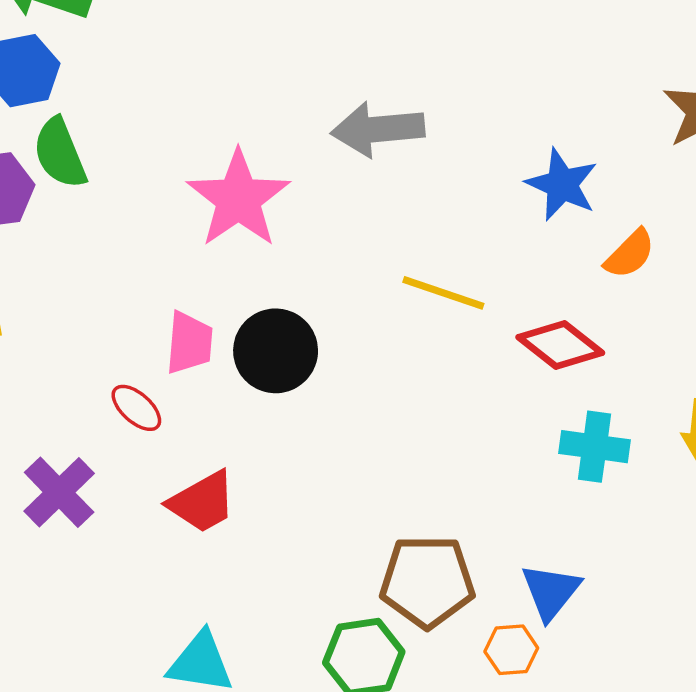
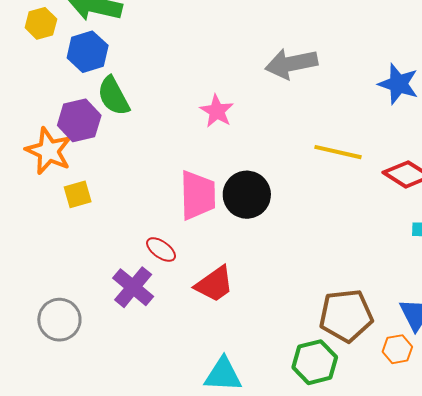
pink star: (238, 199) -> (217, 111), size x0.6
pink trapezoid: (189, 343) -> (198, 195), size x1.4
red ellipse: (136, 408) -> (161, 250), moved

